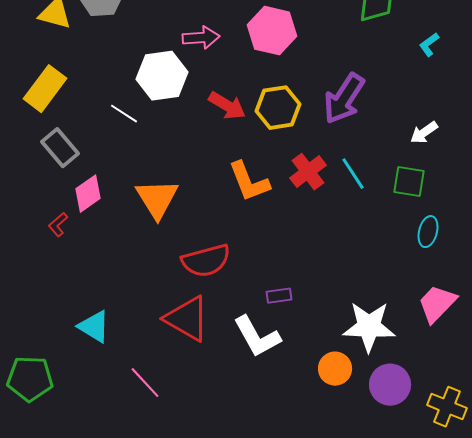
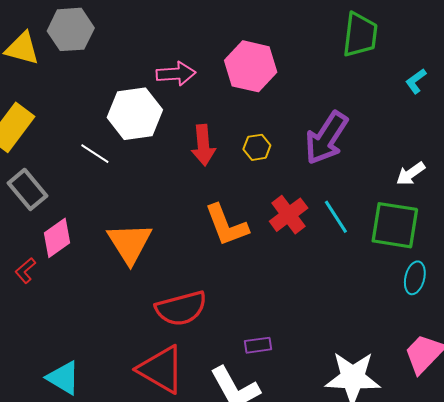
red arrow: (227, 106) -> (203, 145), turned 54
yellow hexagon: (278, 108) -> (257, 147), size x0.6
green square: (409, 182) -> (395, 225), size x1.4

